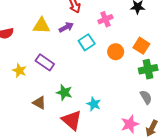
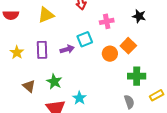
yellow triangle: (41, 26) -> (46, 15), turned -36
purple arrow: (66, 27) -> (67, 49), moved
orange square: (141, 46) -> (128, 46), moved
purple rectangle: (45, 62) -> (42, 50), turned 42

